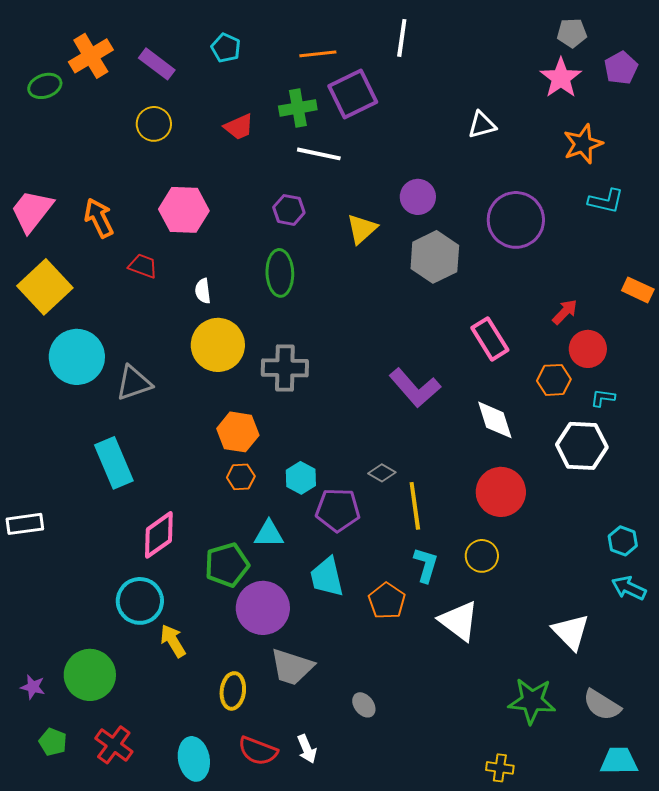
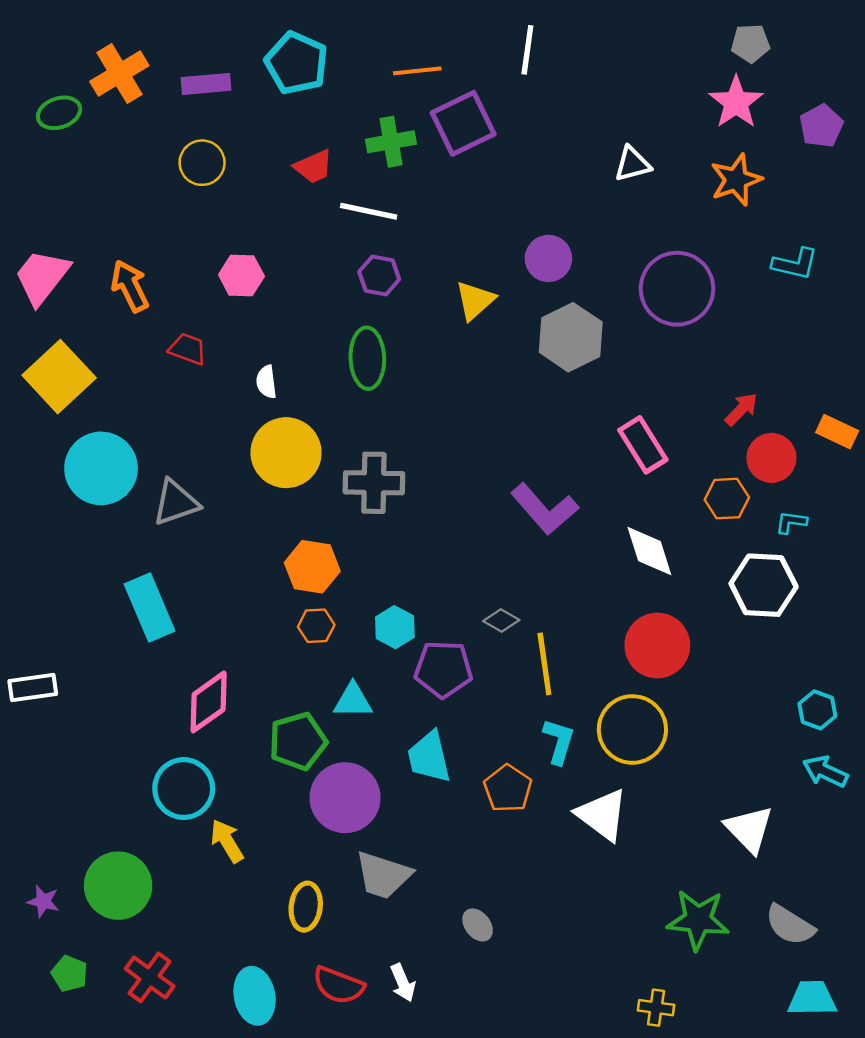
cyan pentagon: (226, 48) -> (297, 63), size x1.6
purple rectangle: (157, 64) -> (206, 84), turned -42
purple pentagon: (621, 68) -> (821, 126), moved
orange star: (583, 144) -> (736, 180), moved
white line: (319, 154) -> (369, 211), moved
pink hexagon: (184, 210) -> (241, 276), size x0.7
orange rectangle: (638, 290) -> (837, 432), moved
yellow circle: (482, 556) -> (632, 729), size x1.6

